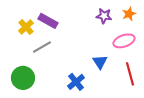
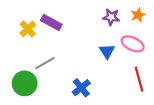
pink ellipse: (124, 41) -> (133, 44), turned 45
gray line: (42, 47) -> (45, 63), moved
blue triangle: (100, 62) -> (107, 51), moved

